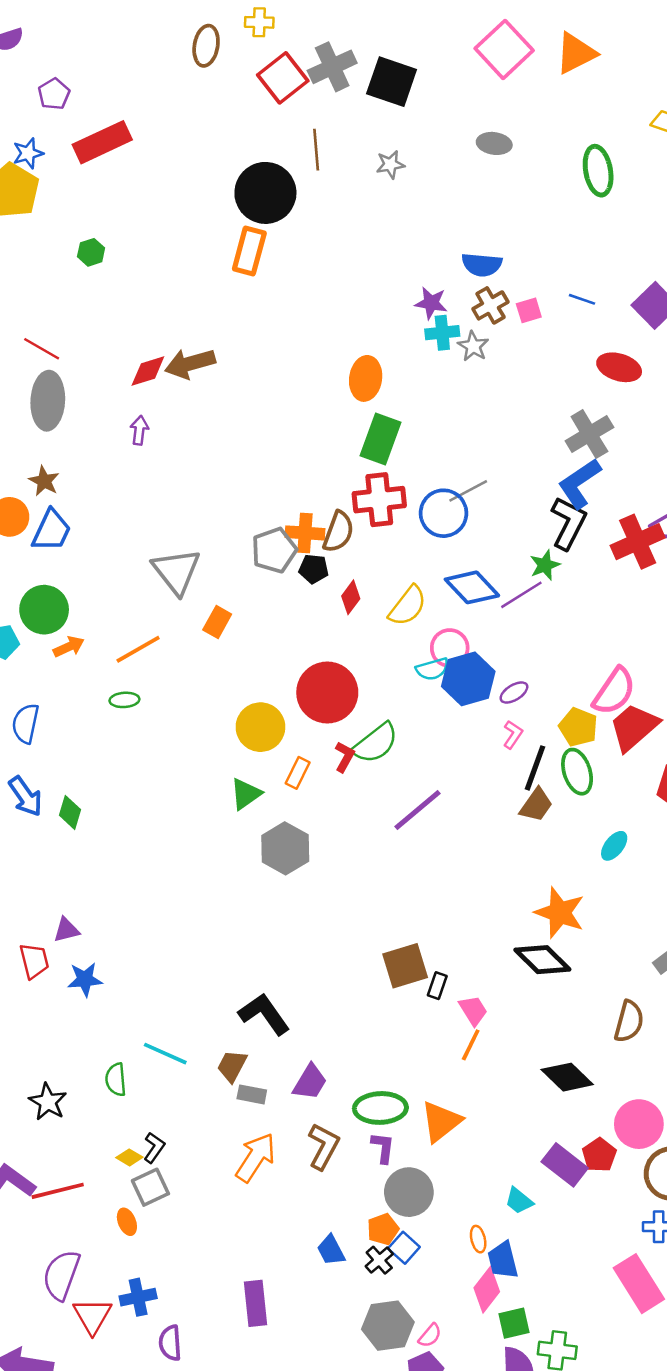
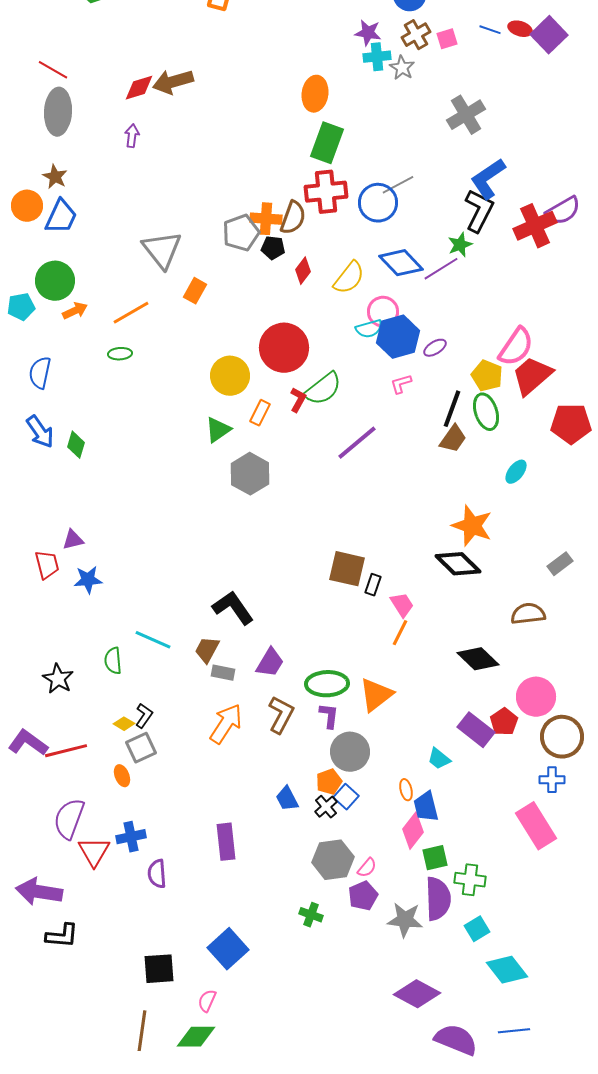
red ellipse: (619, 367) -> (520, 29), moved, size x0.7
gray cross: (589, 434) -> (466, 115), moved
pink L-shape: (513, 735) -> (401, 384), moved, turned -140
brown square: (405, 966) -> (347, 569), turned 30
brown semicircle: (629, 1021) -> (528, 614), turned -112

